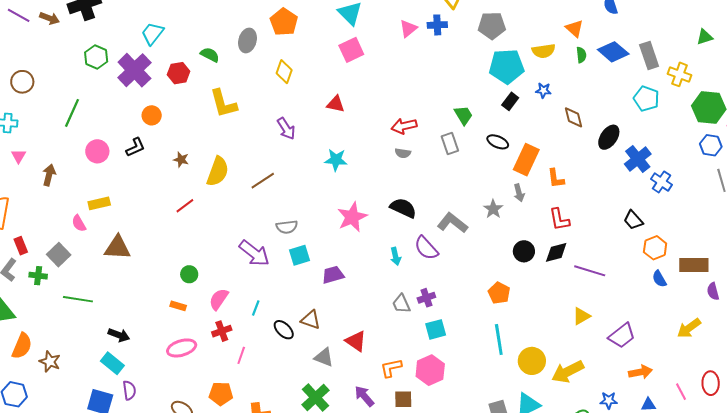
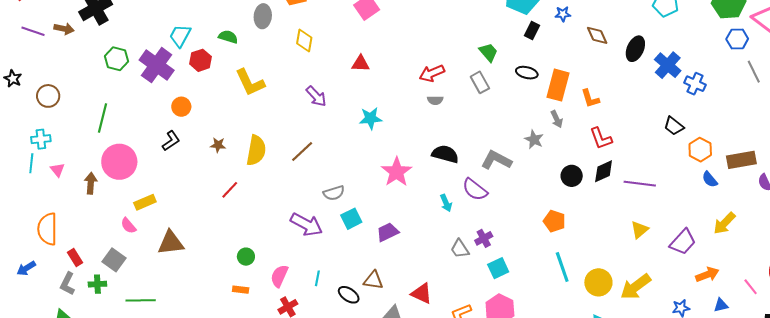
cyan trapezoid: (152, 34) -> (180, 36), moved
pink circle: (97, 151) -> (119, 162), moved, size x1.5
yellow arrow: (689, 328) -> (724, 223), moved

